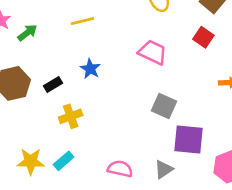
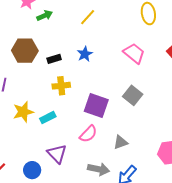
yellow line: (82, 21) -> (88, 17), turned -48
purple square: (188, 140) -> (96, 106), moved
yellow star: (31, 161) -> (23, 112), turned -30
pink semicircle: (120, 169) -> (88, 134), turned 108

